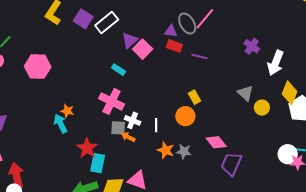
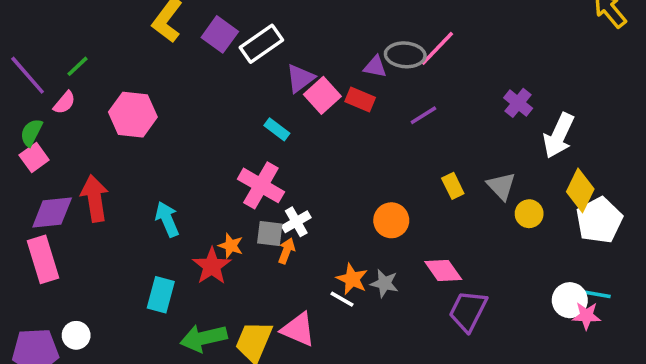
gray ellipse: (187, 24) -> (405, 55), turned -60
red rectangle: (174, 46) -> (360, 99), moved
purple line: (200, 56) -> (423, 115), turned -49
yellow rectangle: (195, 97) -> (453, 186), moved
orange star: (67, 111) -> (231, 246), moved
white cross: (133, 120) -> (296, 222), turned 35
white line: (156, 125) -> (342, 299), moved, turned -64
orange arrow: (128, 137) -> (287, 251), turned 80
cyan rectangle: (98, 163) -> (161, 295), moved
red arrow: (16, 175) -> (95, 198), moved

